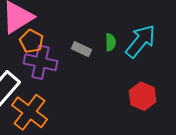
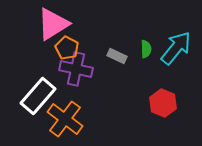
red hexagon: (142, 96) -> (163, 103), moved

